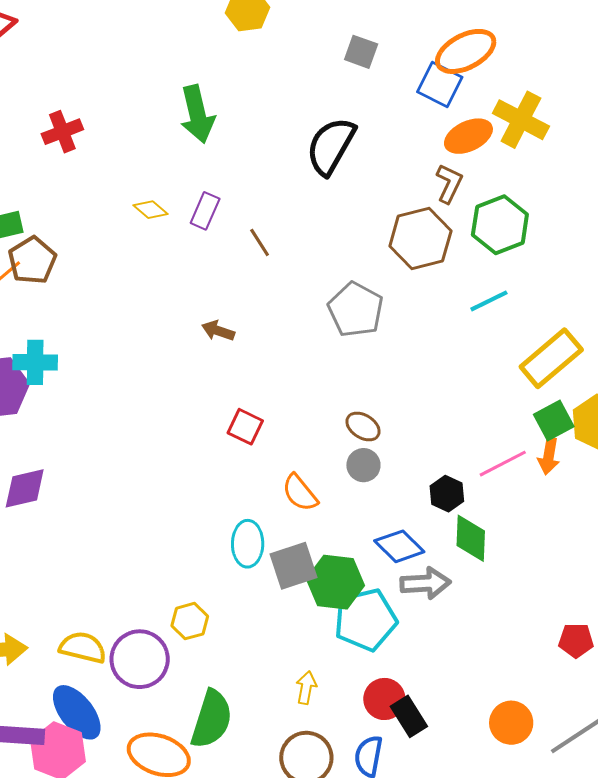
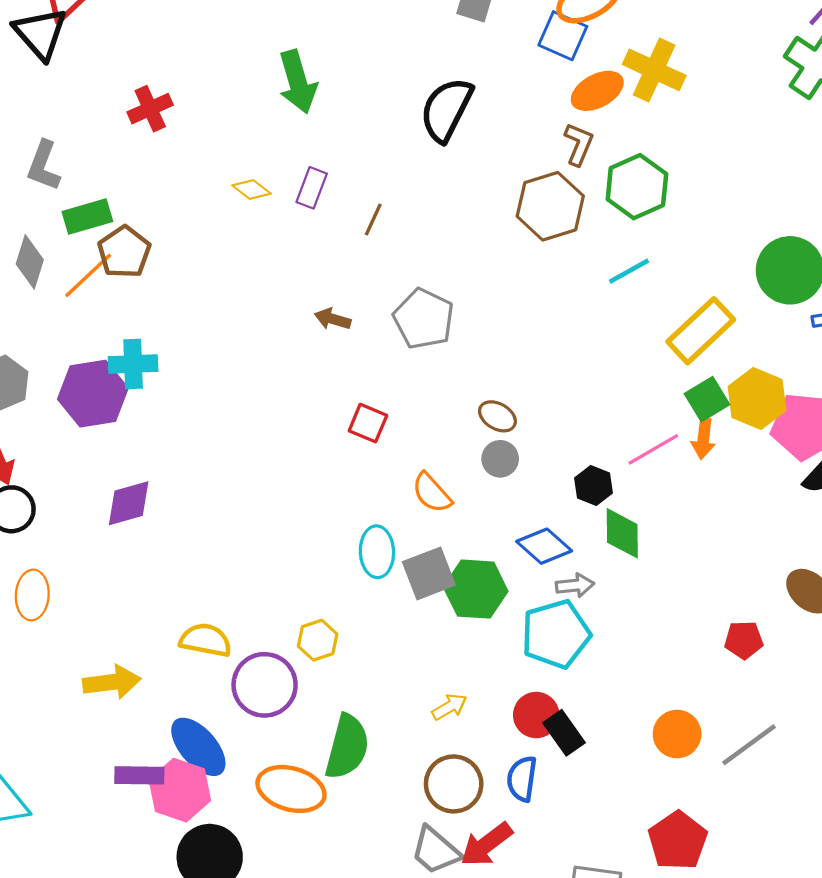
brown line: (260, 242) -> (373, 220), turned 60
gray pentagon: (356, 310) -> (424, 319), moved
gray arrow: (425, 583) -> (575, 585), size x0.7
cyan pentagon: (365, 620) -> (556, 634), moved
yellow semicircle: (83, 647) -> (206, 640), moved
yellow arrow: (306, 688) -> (449, 707), turned 52

